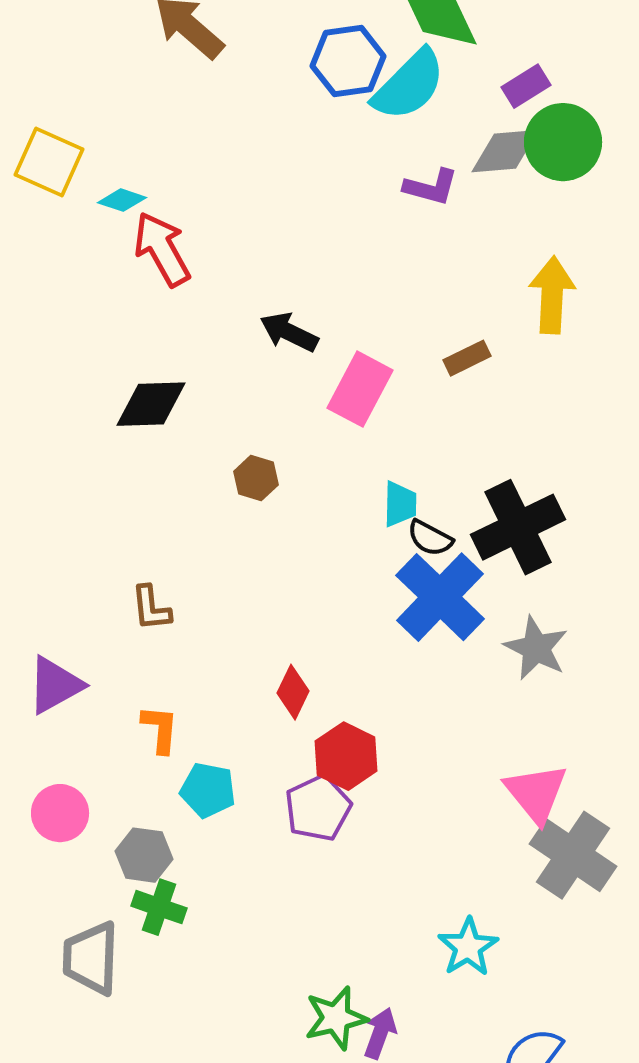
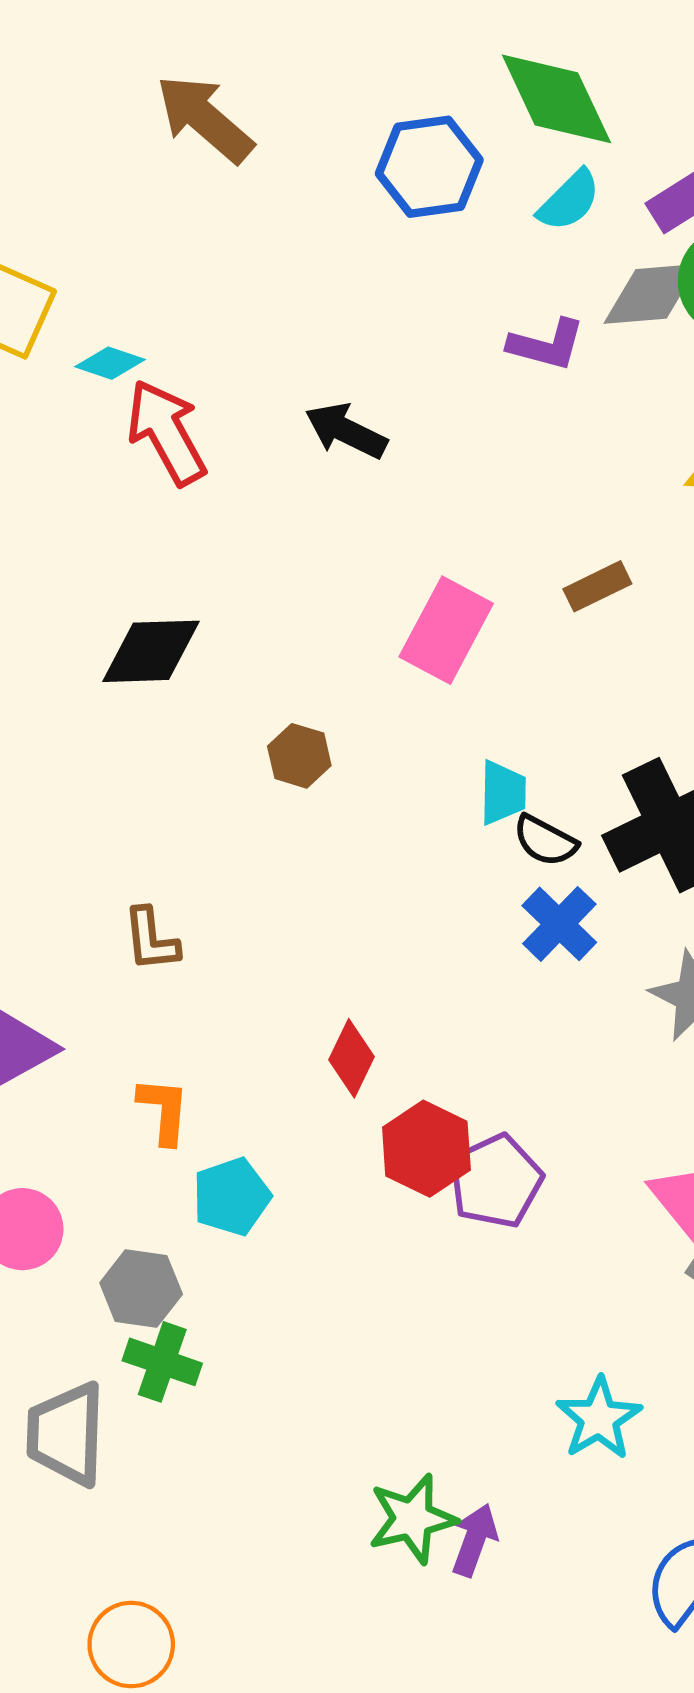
cyan semicircle: (409, 85) -> (569, 201), moved, size x0.6
black arrow: (289, 332) -> (346, 431), moved
blue cross: (440, 597) -> (559, 924), size x0.6
cyan pentagon: (208, 790) -> (231, 1197), turned -30
purple pentagon: (318, 808) -> (496, 1181), moved

